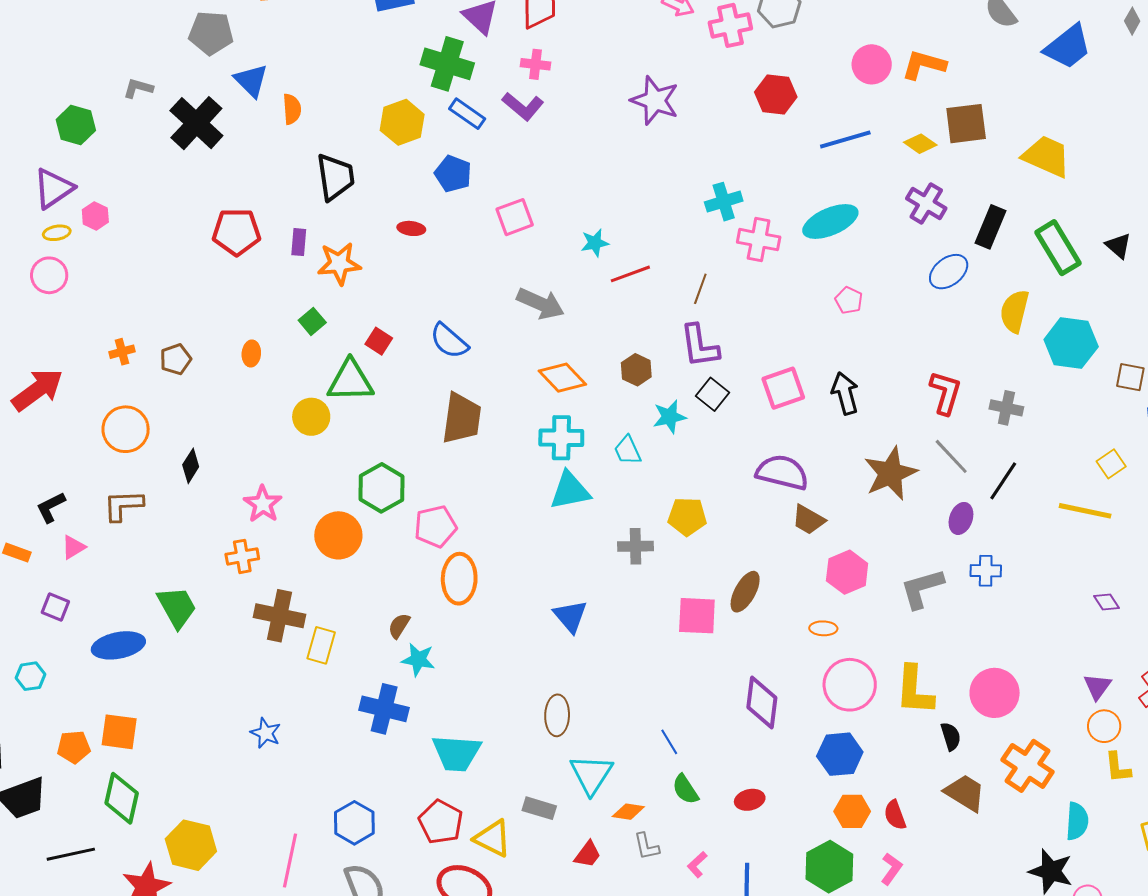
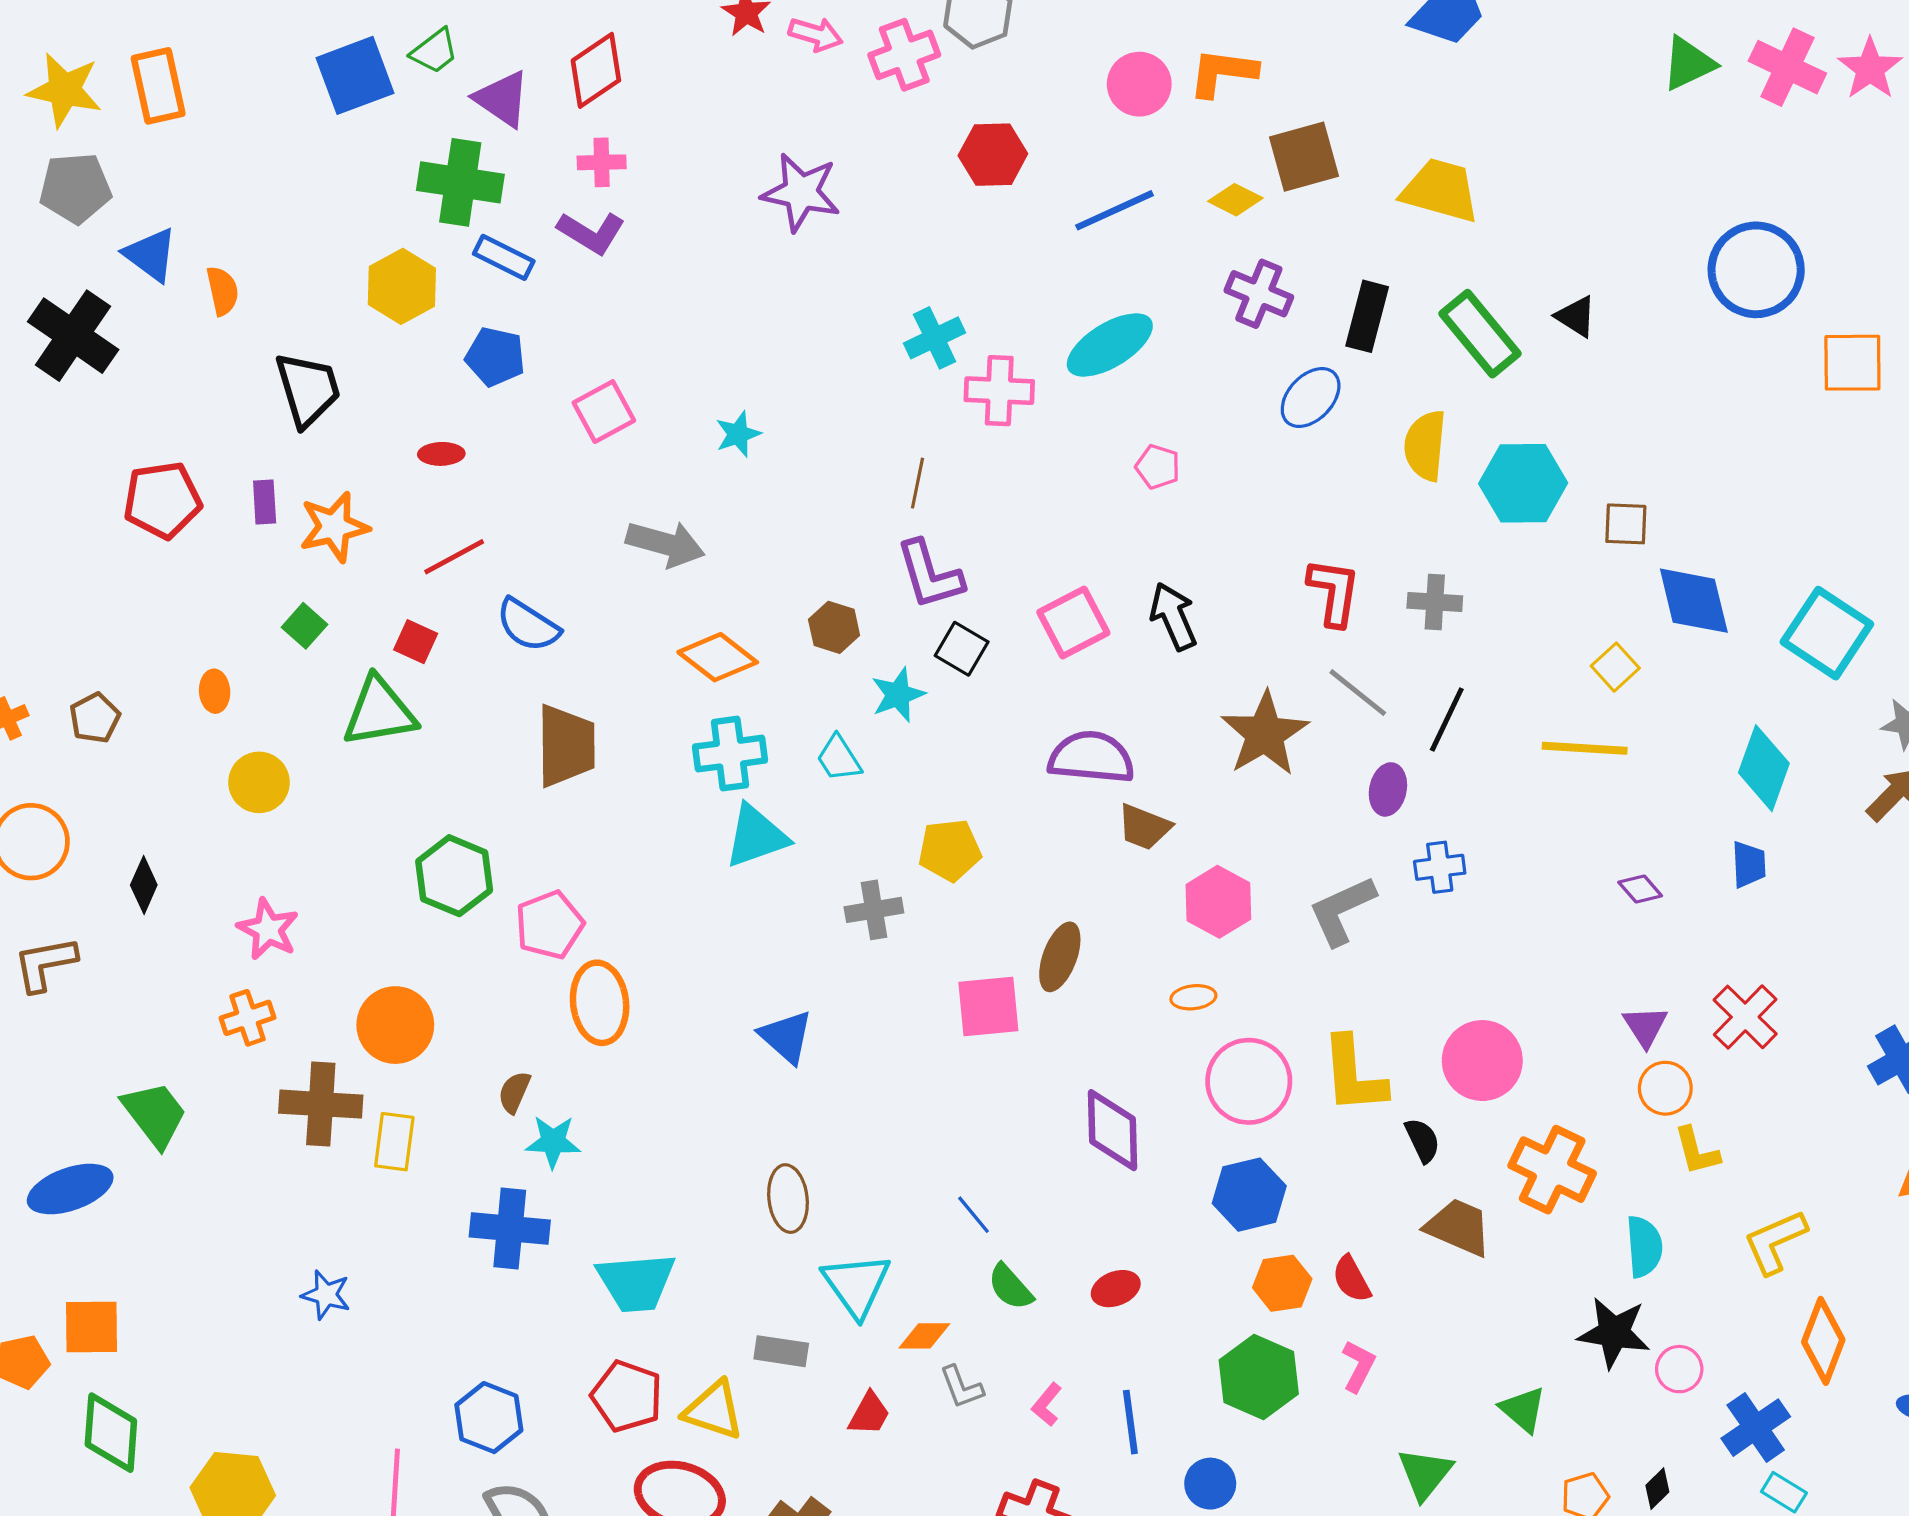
red line: (630, 274) -> (454, 557), moved
yellow circle: (311, 417) -> (259, 782), moved
orange circle: (338, 535) -> (395, 1025), moved

